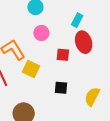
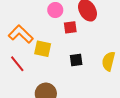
pink circle: (41, 33) -> (55, 10), moved

